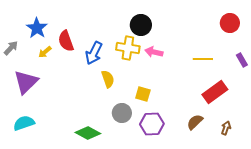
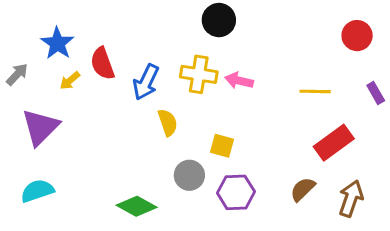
black circle: (141, 25) -> (219, 20), moved
brown arrow: (226, 128) -> (351, 199), size x1.6

